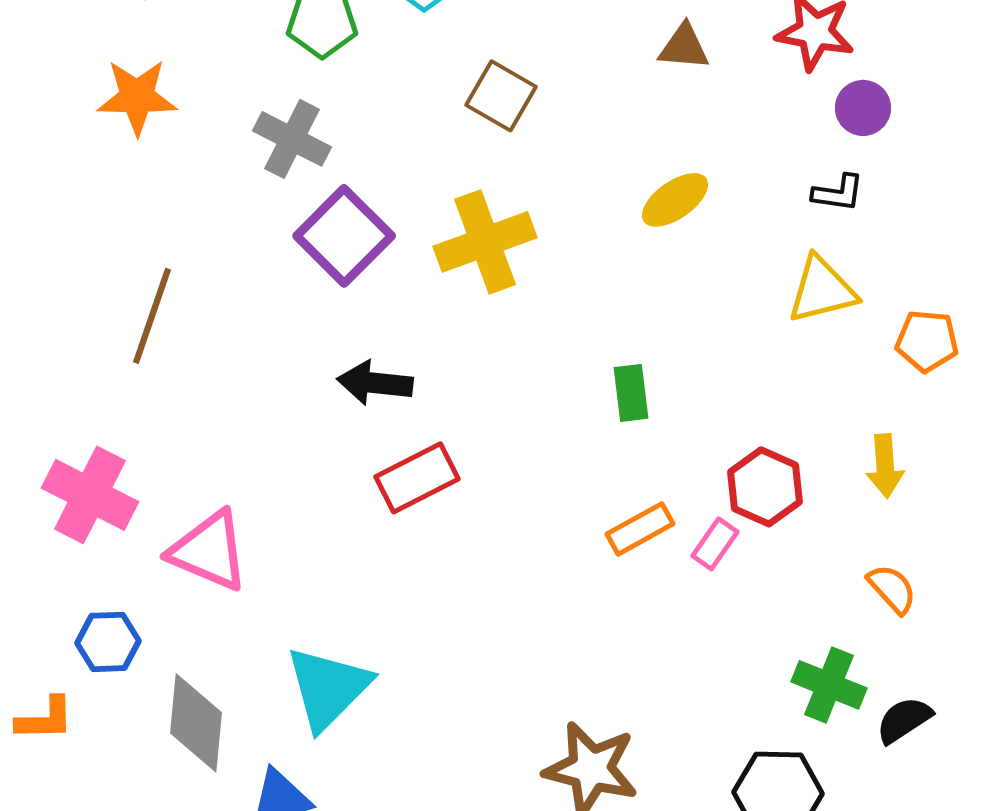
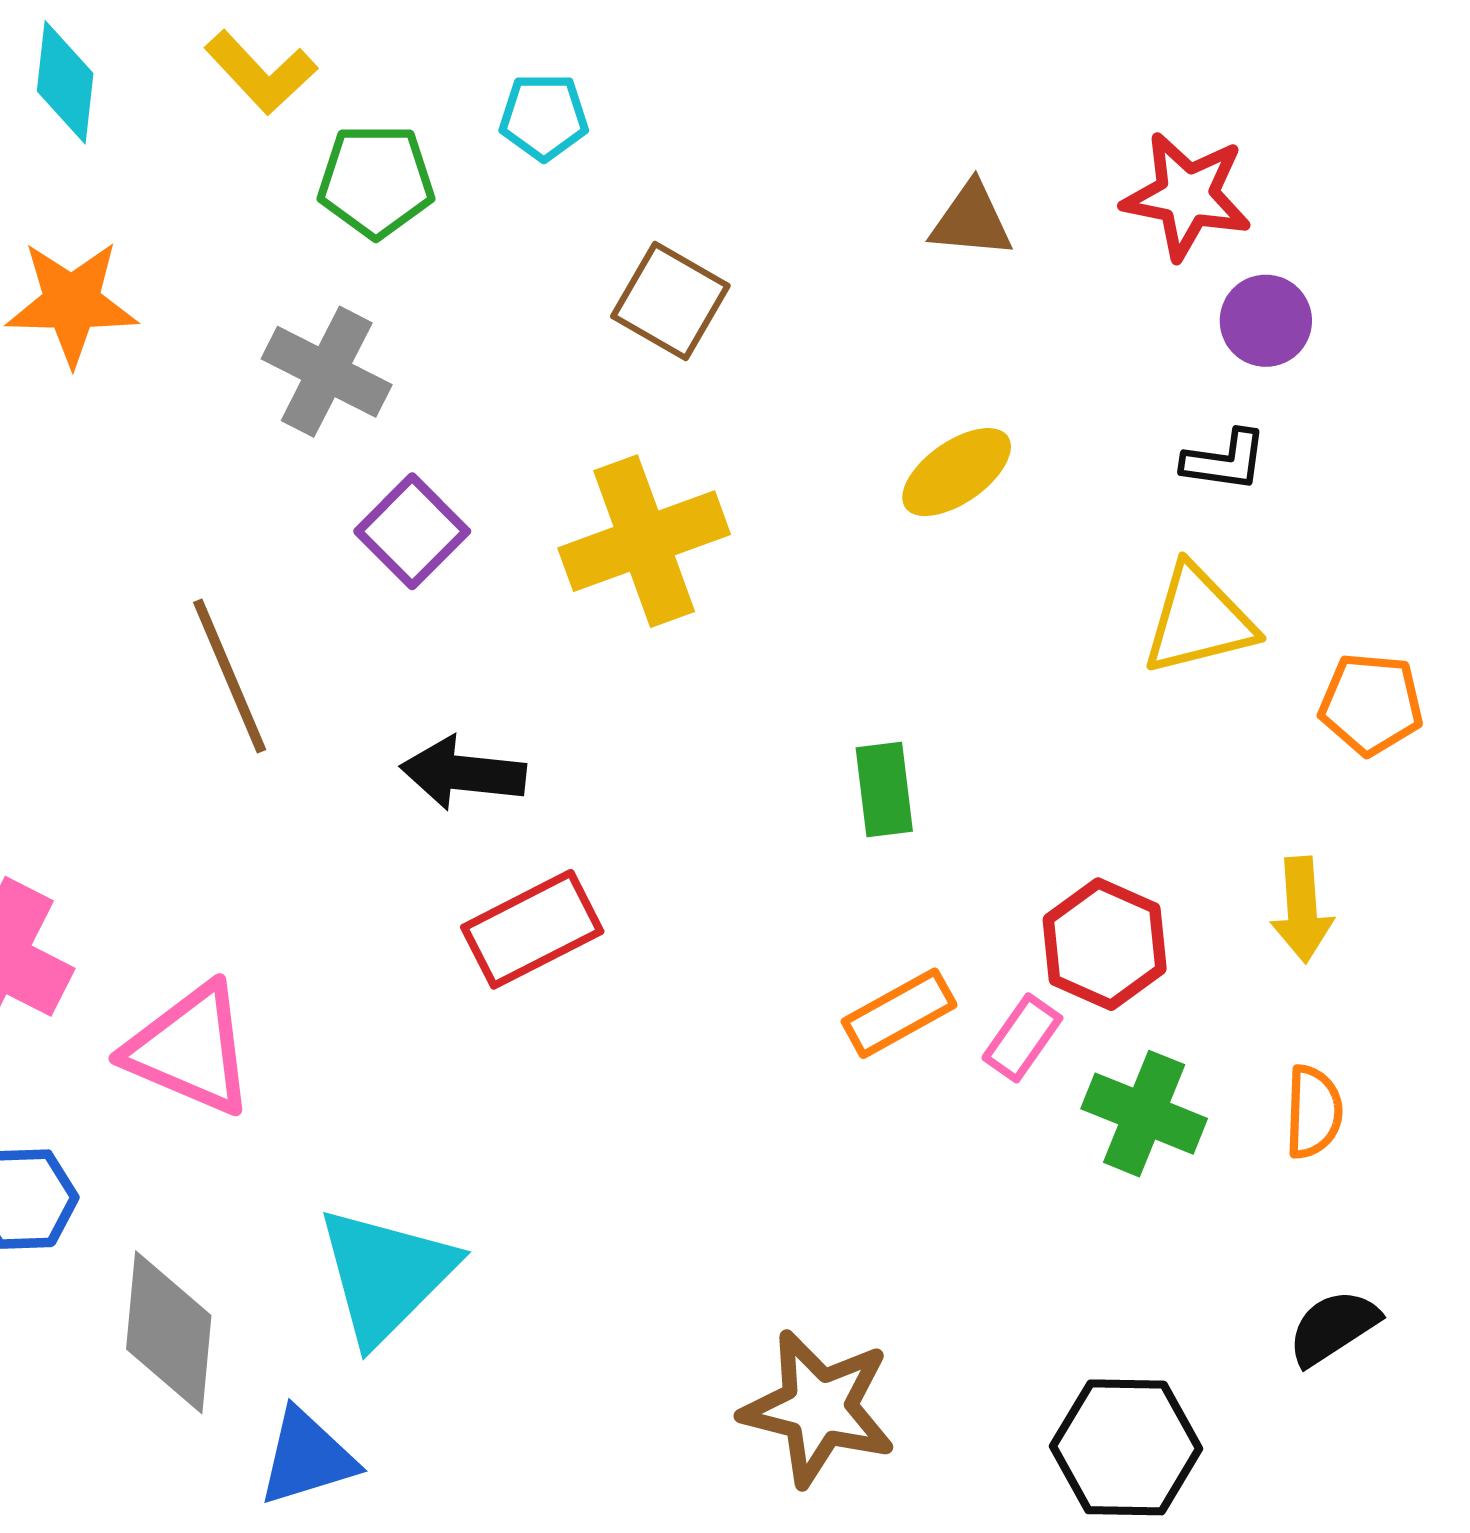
purple square: (344, 236) -> (412, 531), size x0.7
brown line: (152, 316) -> (230, 676), moved, turned -42
orange semicircle: (892, 589) -> (1314, 1112), turned 44
green cross: (829, 685) -> (1144, 1114), moved

